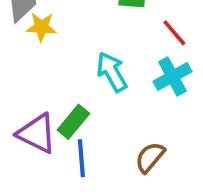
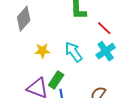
yellow star: (41, 27) -> (42, 51), moved

